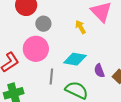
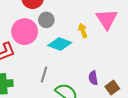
pink circle: (36, 49) -> (25, 32), moved
cyan diamond: (75, 59) -> (60, 44), moved

